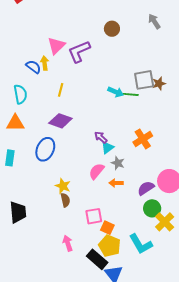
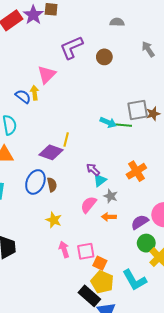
purple L-shape: (79, 51) -> (71, 47), moved
yellow line: (61, 90) -> (66, 140), moved
brown semicircle: (65, 200) -> (52, 185), moved
pink arrow: (68, 243) -> (64, 249), moved

